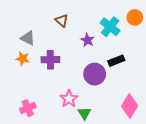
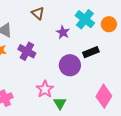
orange circle: (135, 17) -> (109, 24), moved
purple cross: (50, 60) -> (27, 51), turned 30

